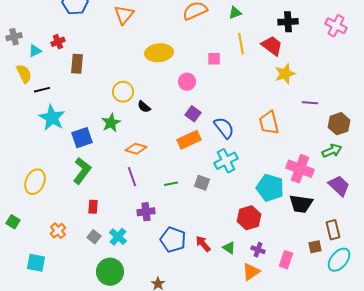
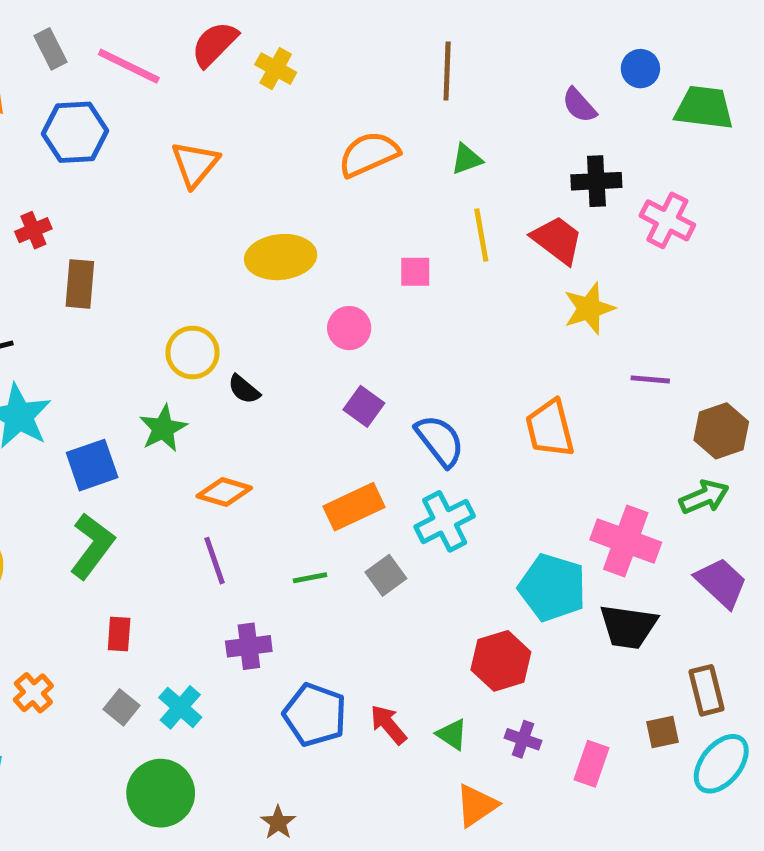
pink cross: (336, 26) -> (667, 220), moved
orange rectangle: (189, 140) -> (354, 507), moved
gray square: (202, 183) -> (386, 575), turned 35
orange triangle: (251, 272) -> (476, 805), moved

